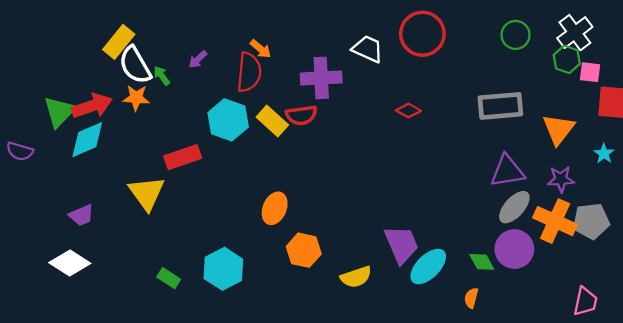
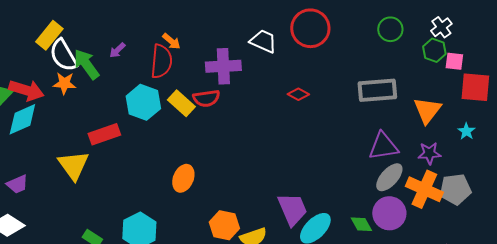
white cross: (575, 33) -> (441, 27), size x0.7
green arrow: (162, 76) -> (86, 64), size x1.8
red arrow: (92, 106) -> (26, 90), turned 36
orange hexagon: (304, 250) -> (224, 225), moved

